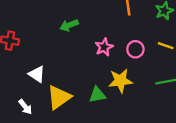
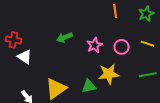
green arrow: (69, 25) -> (64, 37), moved
white triangle: (37, 74) -> (25, 57), moved

